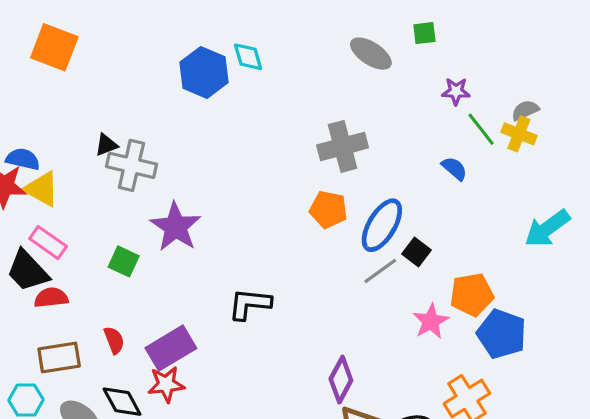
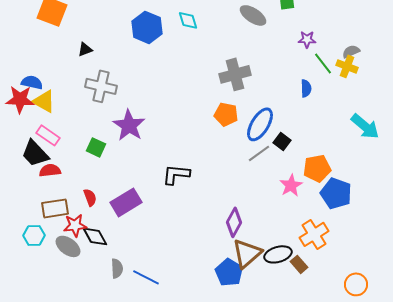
cyan diamond: (248, 57) -> (188, 20), moved
black triangle: (106, 145) -> (85, 49), moved
blue semicircle: (454, 169) -> (306, 88), turned 48
cyan arrow: (547, 228) -> (365, 126), turned -104
red star: (166, 384) -> (75, 225), moved

